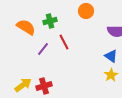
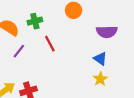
purple line: (43, 49) -> (19, 51), moved

